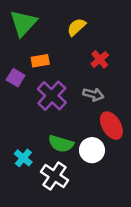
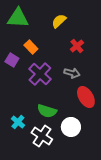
green triangle: (23, 23) -> (18, 18), turned 50
orange rectangle: (40, 61) -> (31, 47), turned 56
white circle: (92, 150) -> (71, 127), moved

